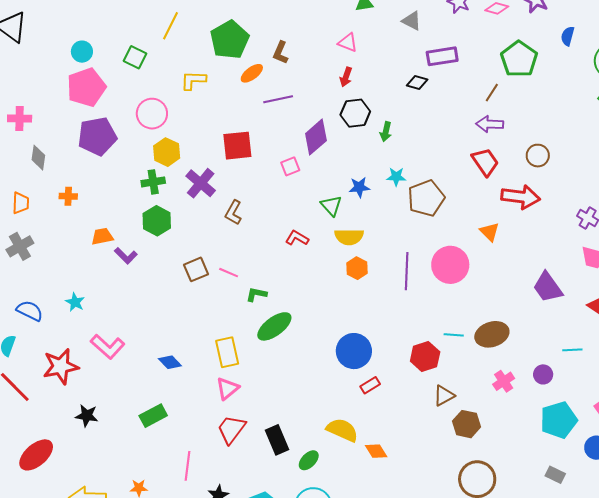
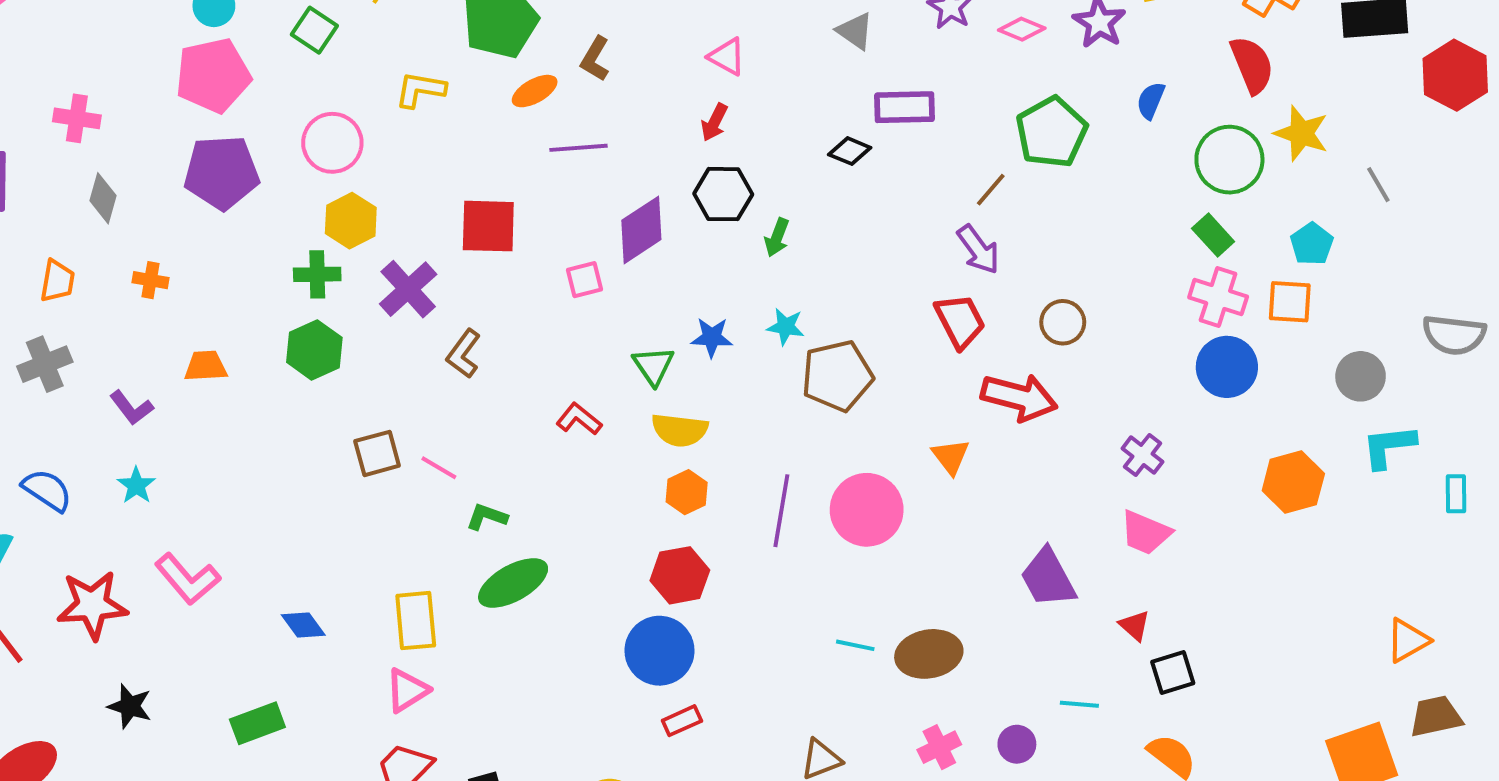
purple arrow: (490, 124) -> (978, 250), turned -136
purple L-shape: (126, 256) -> (131, 408), moved
red hexagon: (425, 357) -> (680, 575), moved

